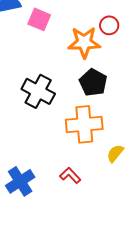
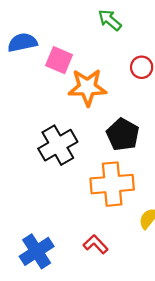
orange star: (84, 42) -> (87, 87), moved
black cross: (38, 91) -> (58, 145), turned 32

